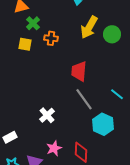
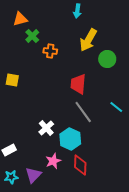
green circle: (112, 34) -> (107, 59), moved
yellow square: (25, 44) -> (12, 80), moved
cyan hexagon: (103, 124) -> (70, 139), moved

